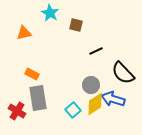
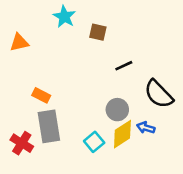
orange triangle: (24, 33) -> (19, 42), moved
blue arrow: (113, 99) -> (146, 128), size x0.6

